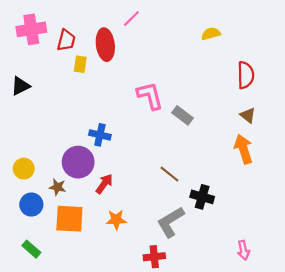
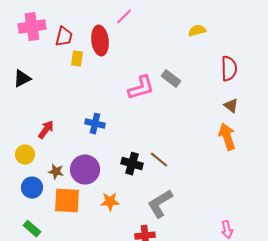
pink L-shape: (150, 96) -> (141, 88), turned 88
gray rectangle: (183, 115) -> (171, 79), moved
purple circle: (78, 162) -> (85, 170), moved
red arrow: (104, 184) -> (46, 130), moved
black cross: (202, 197) -> (132, 164), moved

